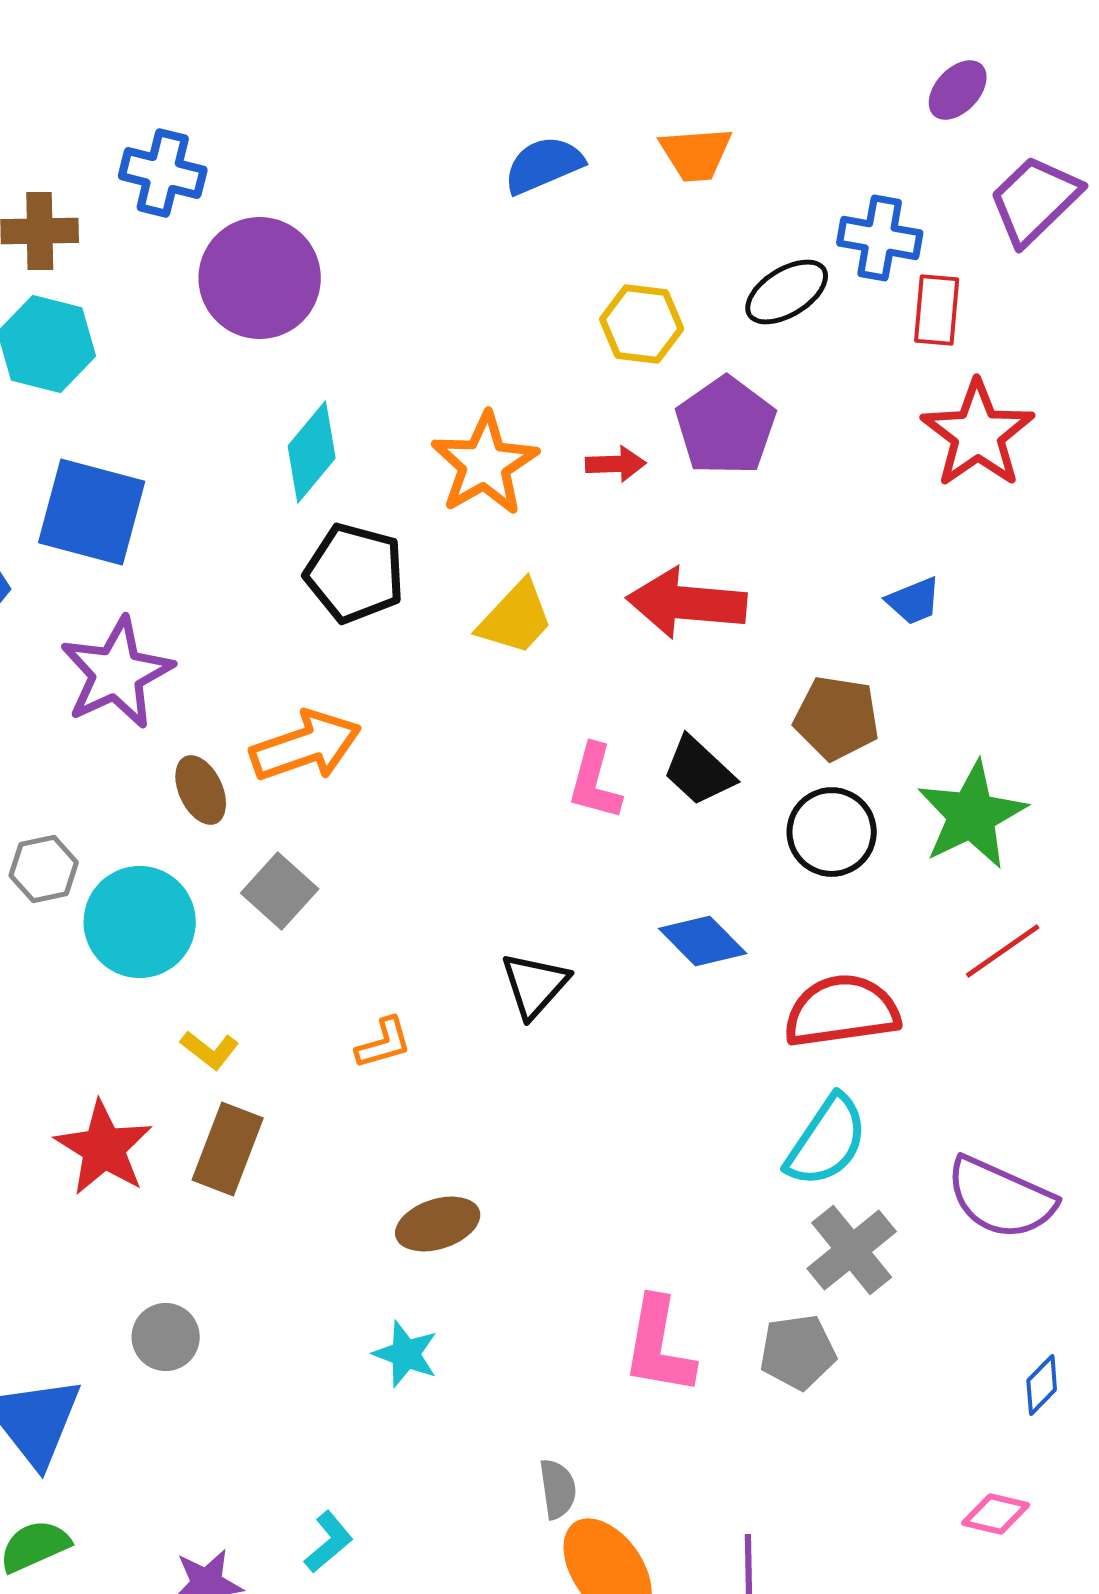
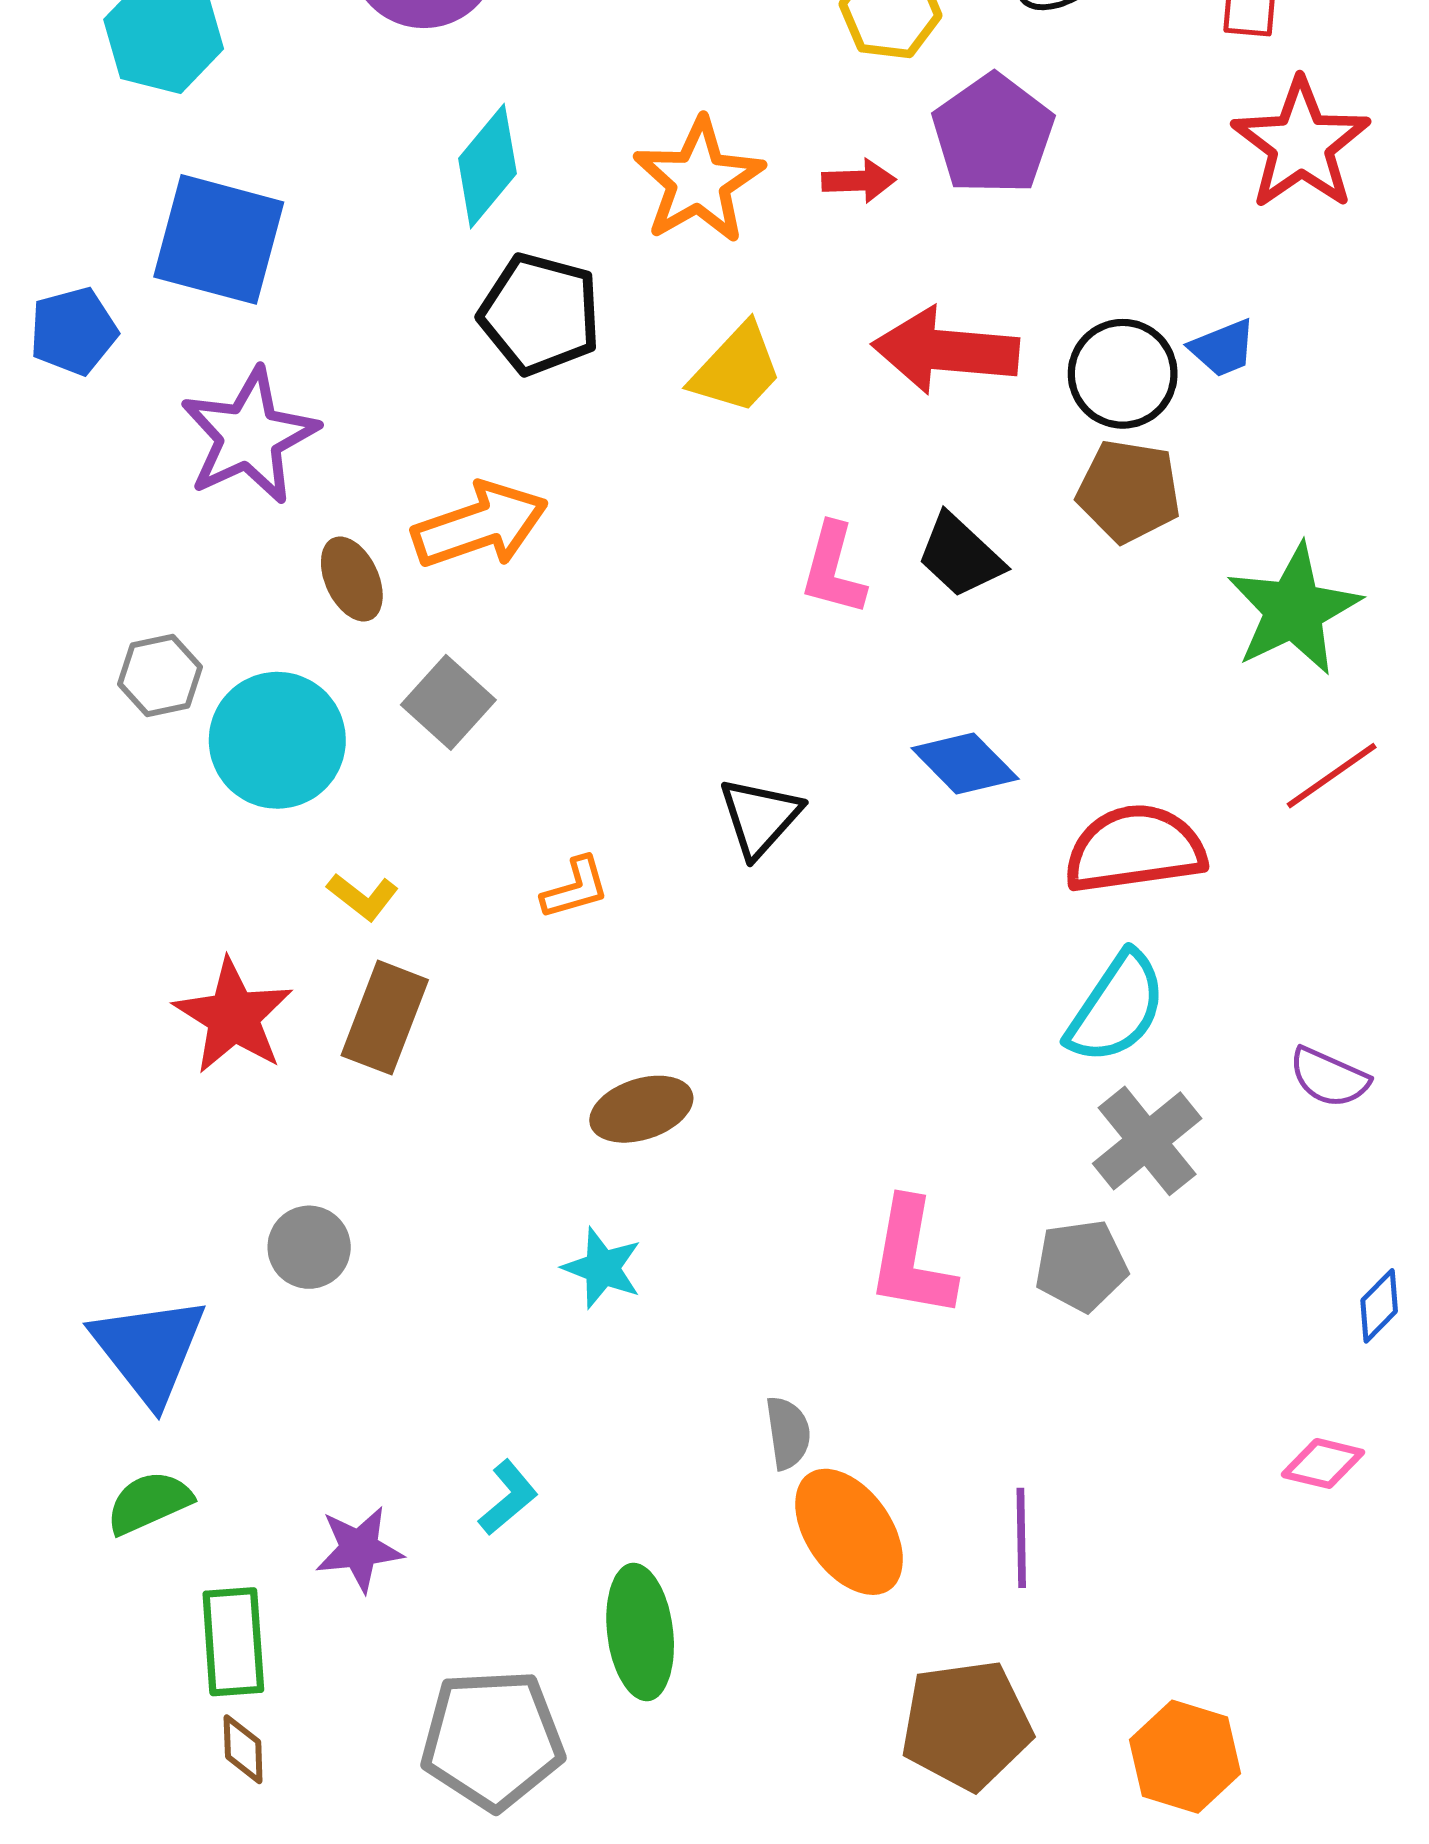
black circle: (832, 832) -> (1123, 374), moved
purple semicircle: (1001, 1198) -> (1329, 1077), size x0.6

